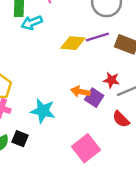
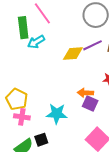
purple square: (94, 98) -> (90, 104), moved
black square: (20, 139) -> (41, 140), turned -32

